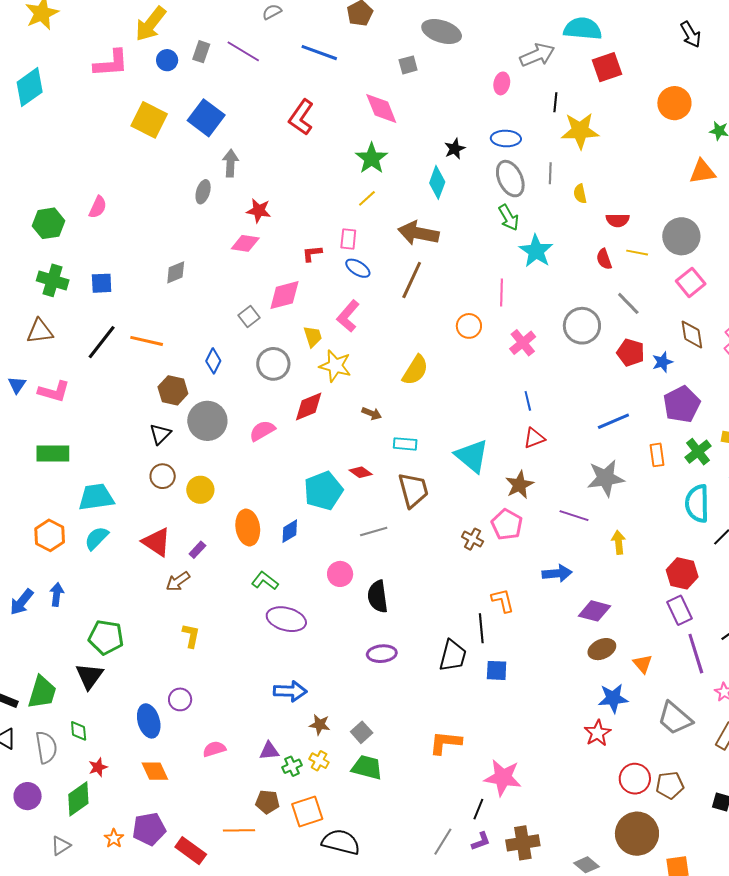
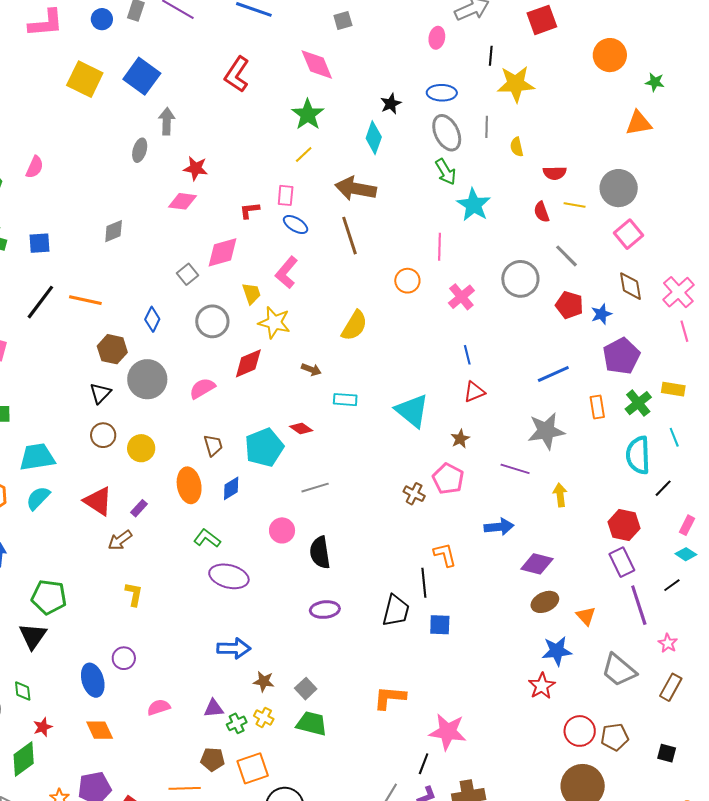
brown line: (412, 280) -> (350, 236), turned -42
brown star: (519, 485) -> (460, 439), size x0.7
brown trapezoid: (413, 490) -> (213, 445), moved, size x0.6

